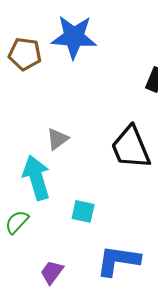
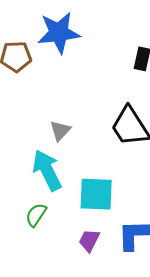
cyan square: (83, 211) -> (96, 194), size x1.6
purple trapezoid: (52, 272) -> (89, 240), moved

